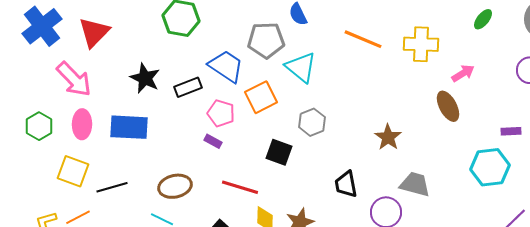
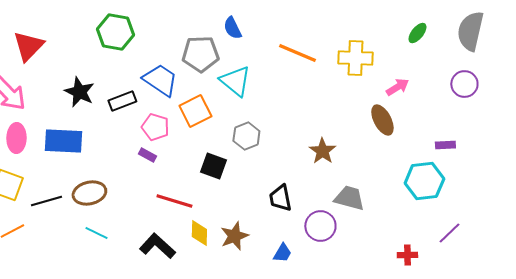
brown ellipse: (175, 186) -> (89, 193), moved

